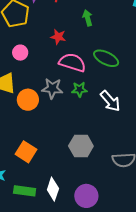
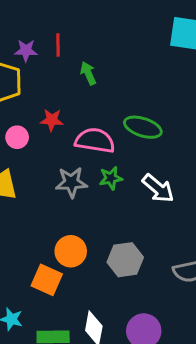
green arrow: (88, 18) -> (88, 73), moved
red star: (58, 37) -> (52, 120), moved
orange circle: (28, 100) -> (71, 251), moved

